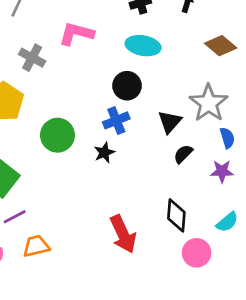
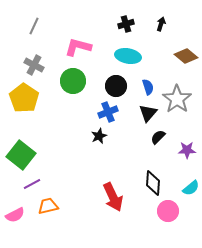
gray cross: (32, 58) -> (34, 65), moved
green circle: (57, 135) -> (73, 81), moved
blue semicircle: (227, 138) -> (148, 87), moved

